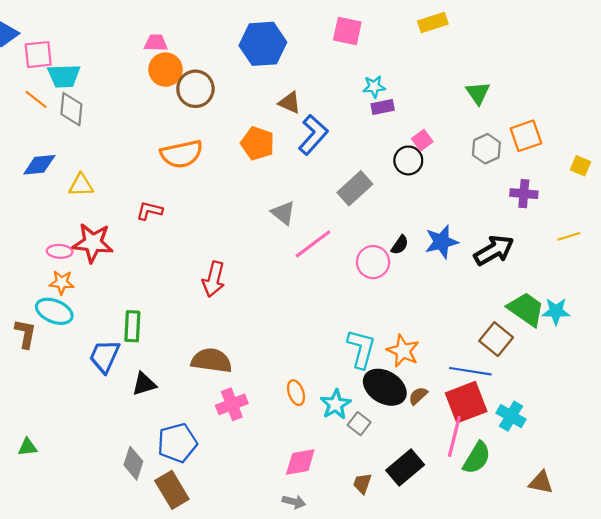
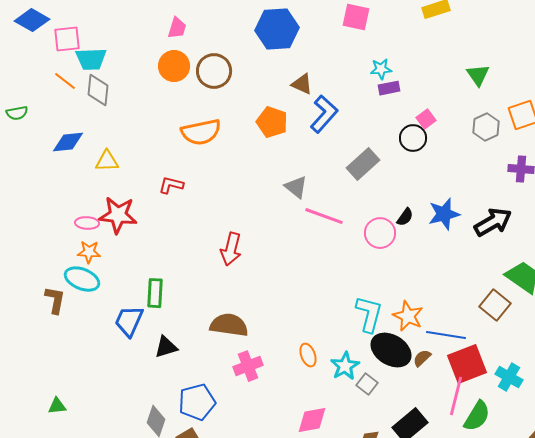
pink trapezoid: (156, 43) -> (177, 28), turned 105
orange circle: (166, 70) -> (174, 66), moved
pink line: (313, 244) -> (324, 216), turned 57
blue line: (470, 371) -> (446, 335), moved

